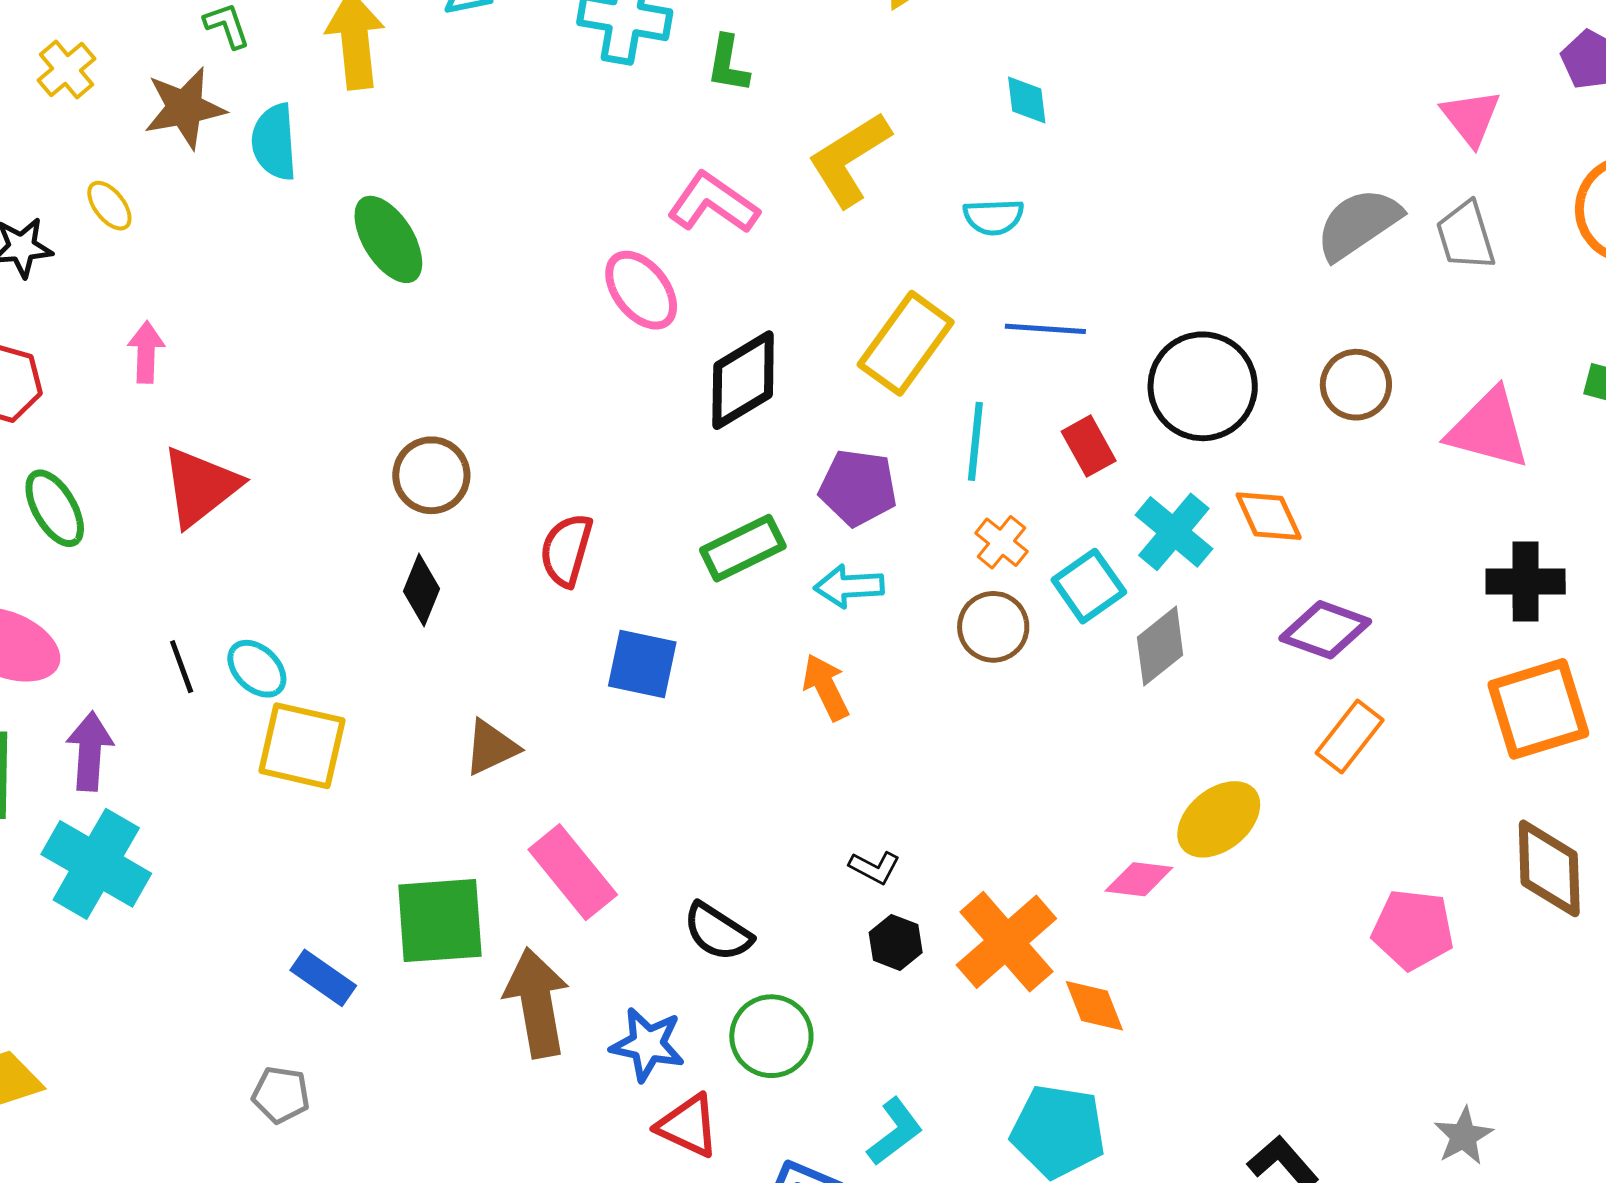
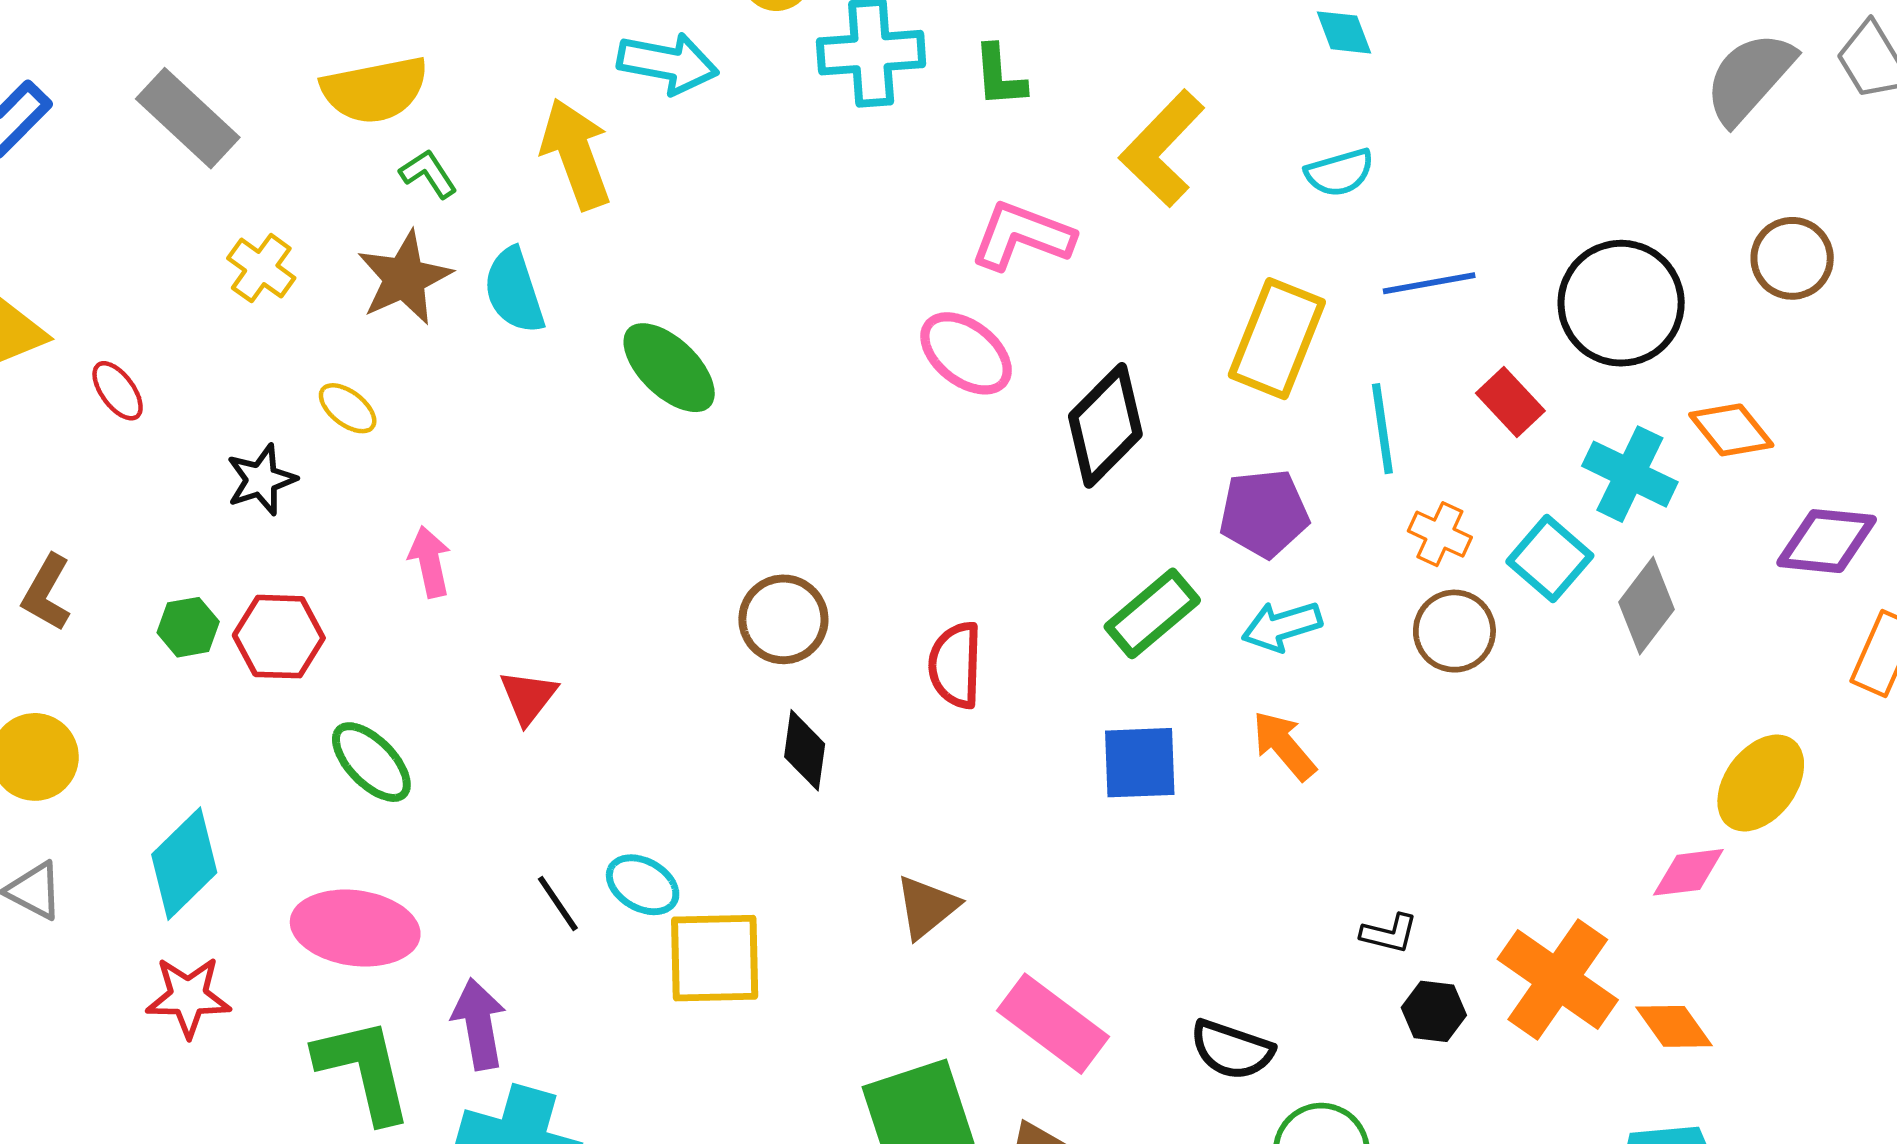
red triangle: (200, 487) -> (528, 697), size x0.6
blue square: (642, 664) -> (1140, 763), moved

